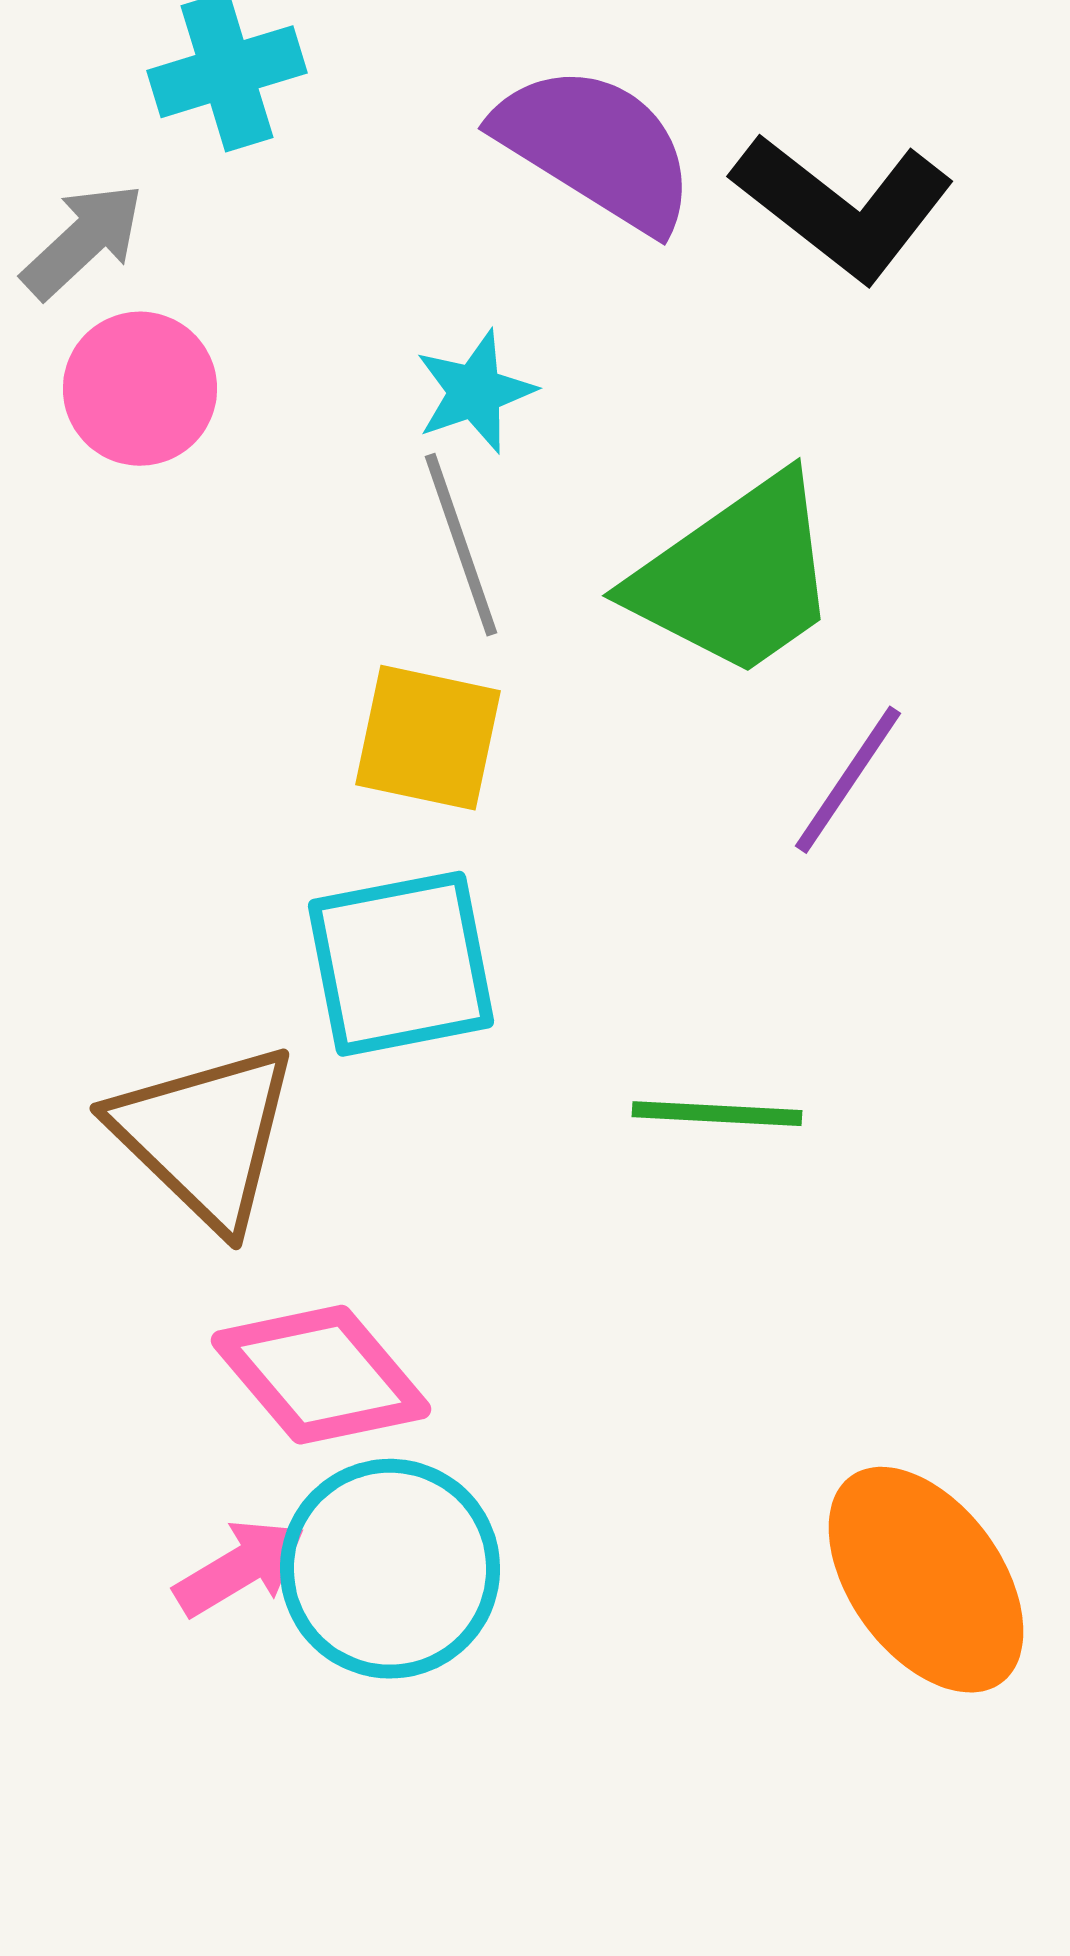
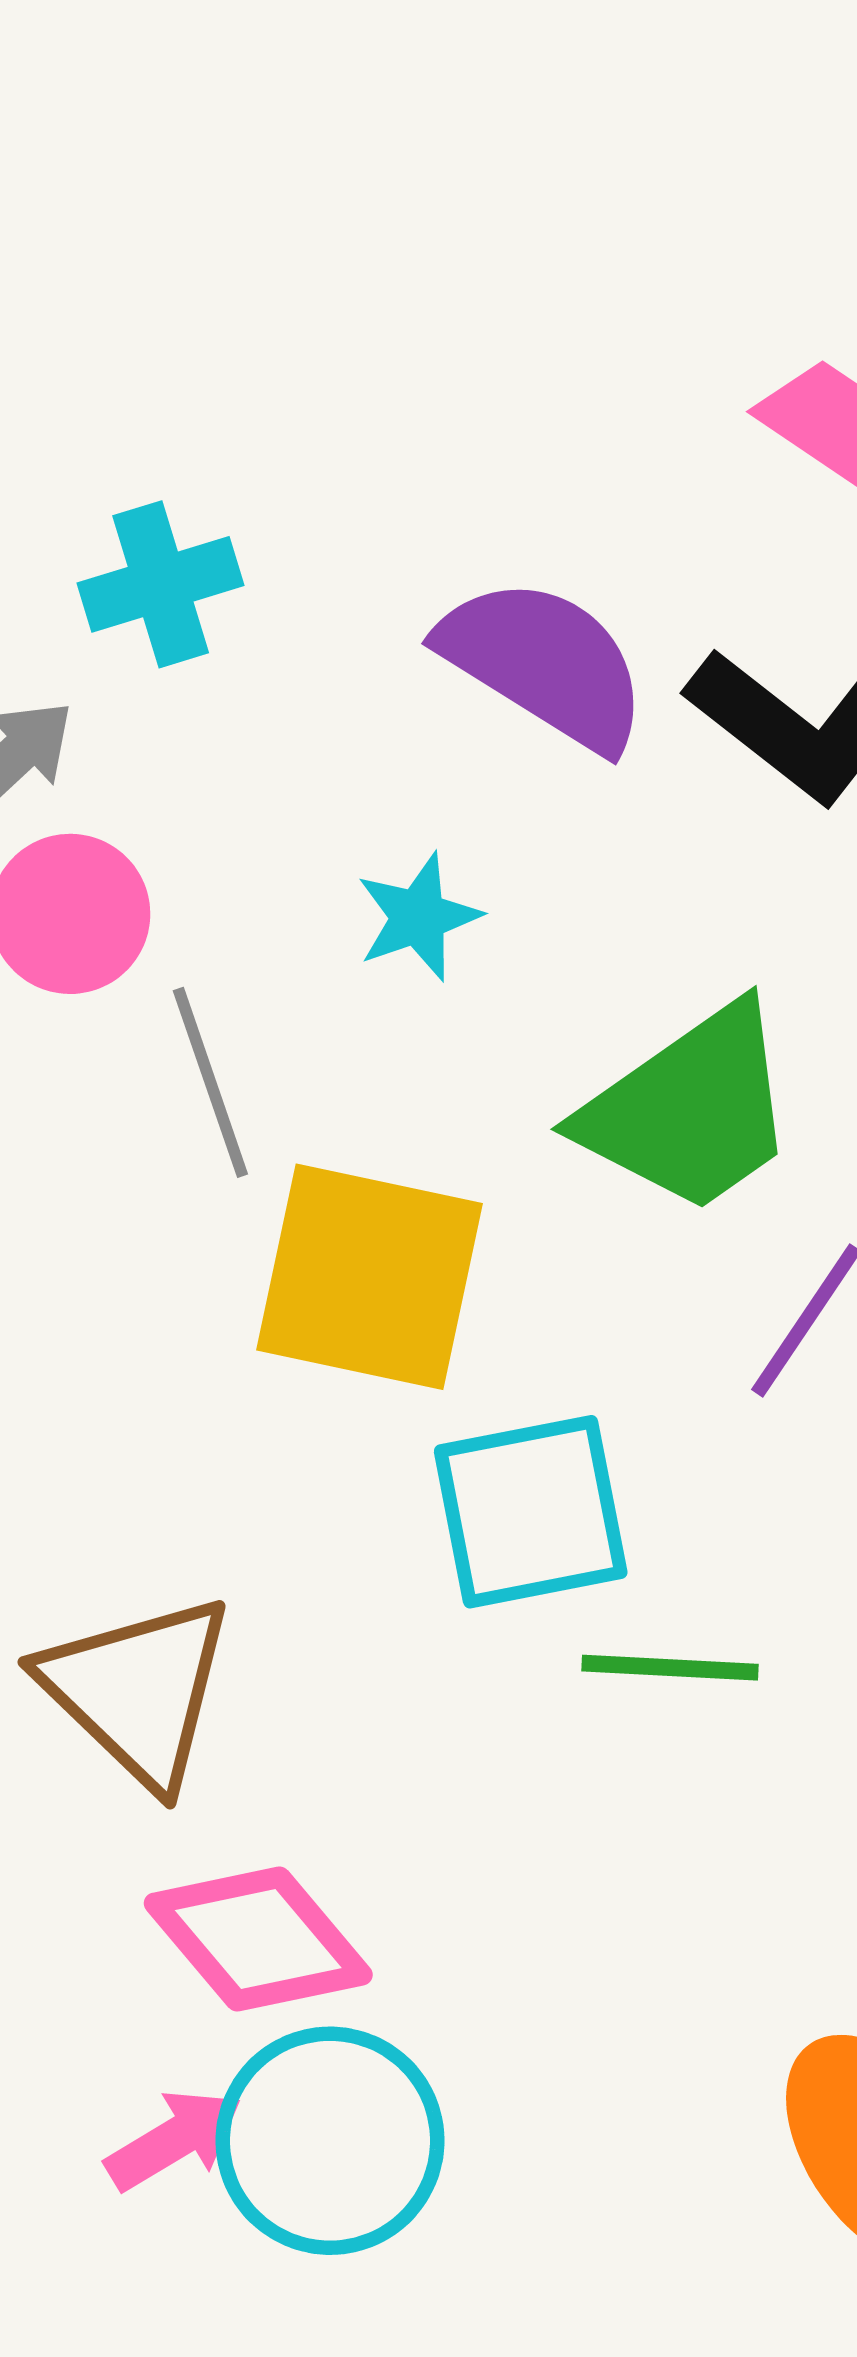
gray line: (461, 545) -> (210, 1082), moved
yellow square: (428, 738) -> (370, 1277), size x1.5
cyan square: (401, 964) -> (531, 1512), moved

